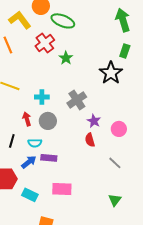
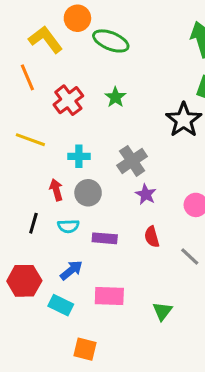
red cross: (45, 43) -> (68, 100), moved
purple star: (94, 121) -> (146, 194), moved
red semicircle: (90, 140) -> (152, 237), moved
purple rectangle: (49, 158) -> (105, 238), moved
blue arrow: (29, 162) -> (71, 270), moved
green triangle: (115, 200) -> (162, 311), moved

